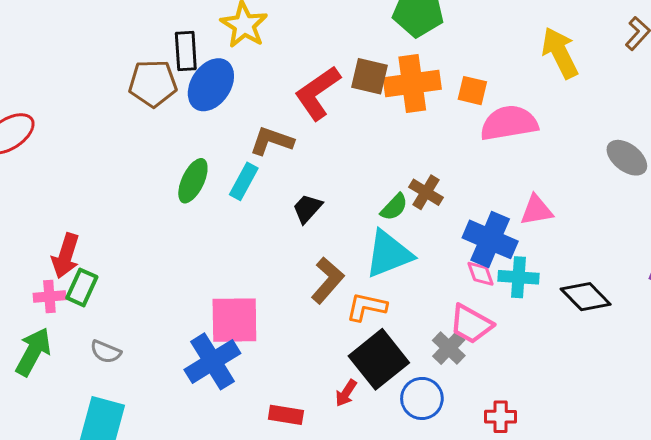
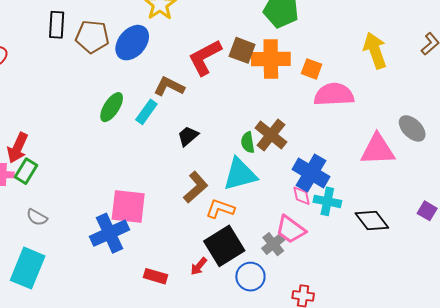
black rectangle: (186, 51) -> (57, 25), moved
brown cross: (426, 192) -> (271, 135), size x1.4
green semicircle: (394, 207) -> (248, 142), turned 120
pink triangle: (536, 210) -> (378, 150), moved, size x1.5

